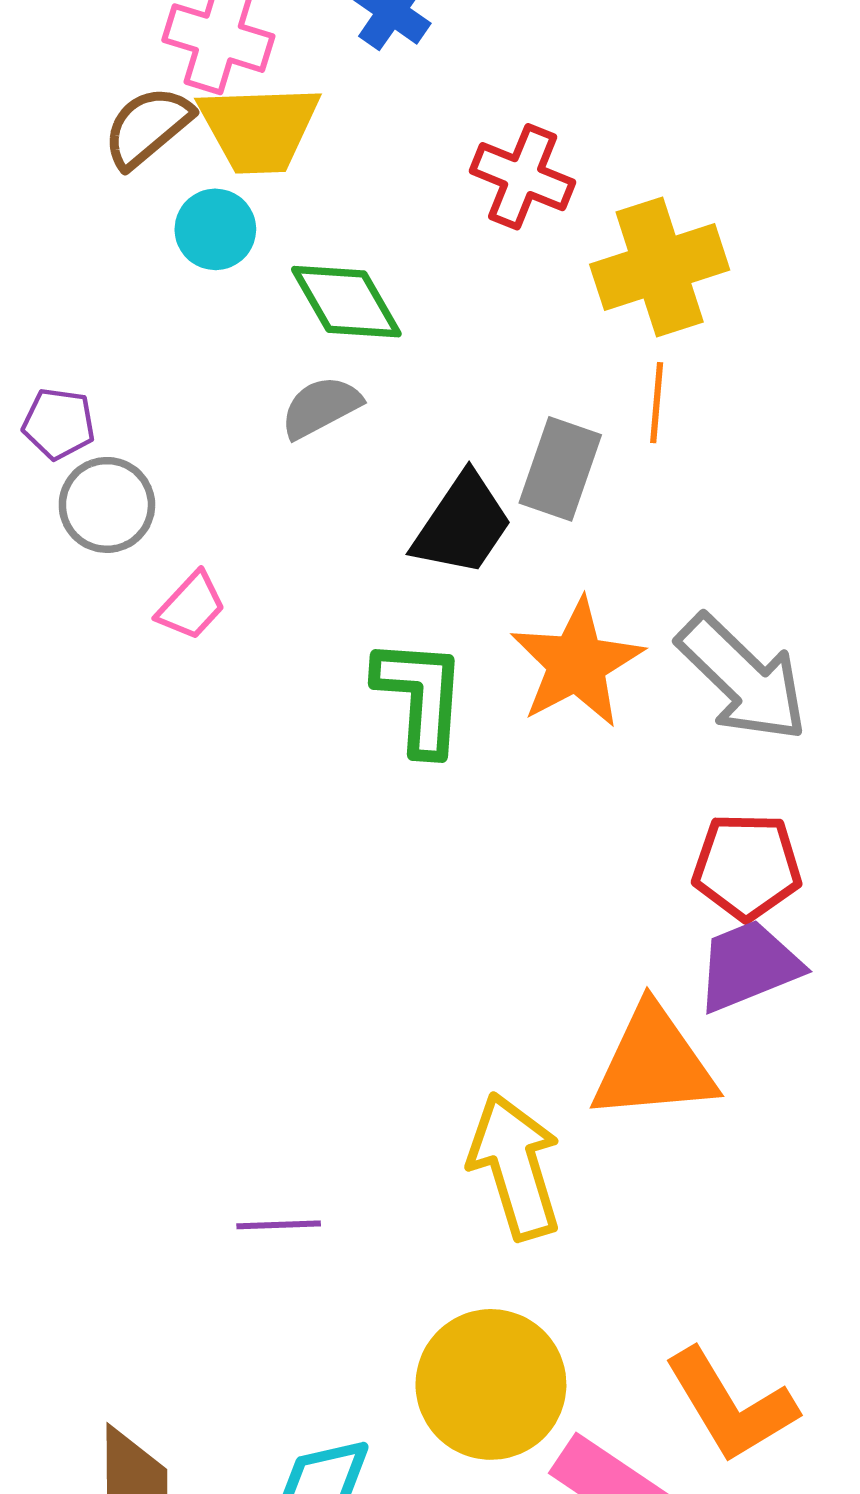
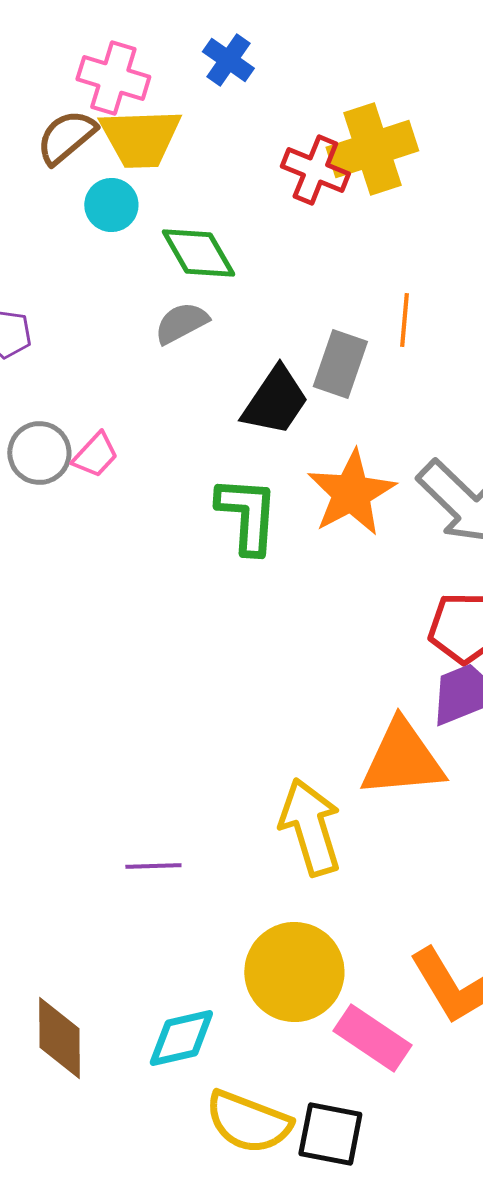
yellow cross: (660, 267) -> (372, 149), moved
gray circle: (107, 505) -> (39, 453), moved

